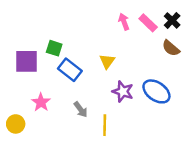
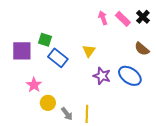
brown semicircle: (171, 48) -> (142, 49), moved
gray arrow: (81, 110) -> (67, 114), moved
yellow circle: (16, 124) -> (48, 103), moved
yellow line: (105, 125) -> (87, 114), moved

